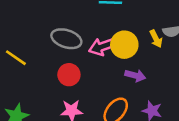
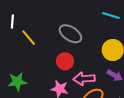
pink arrow: (103, 46) -> (84, 79), moved

